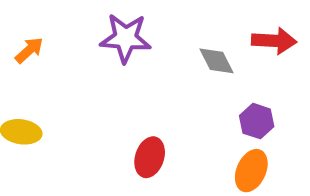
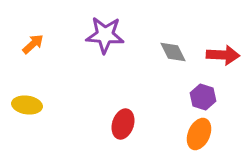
red arrow: (274, 41) -> (223, 55), moved

